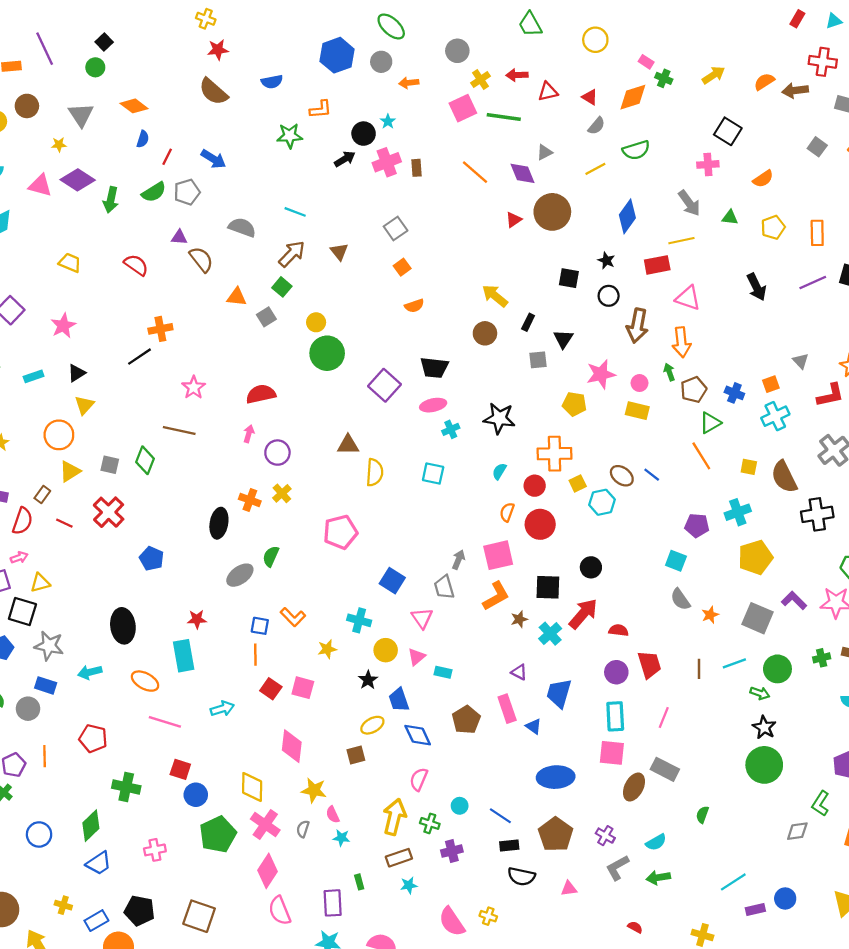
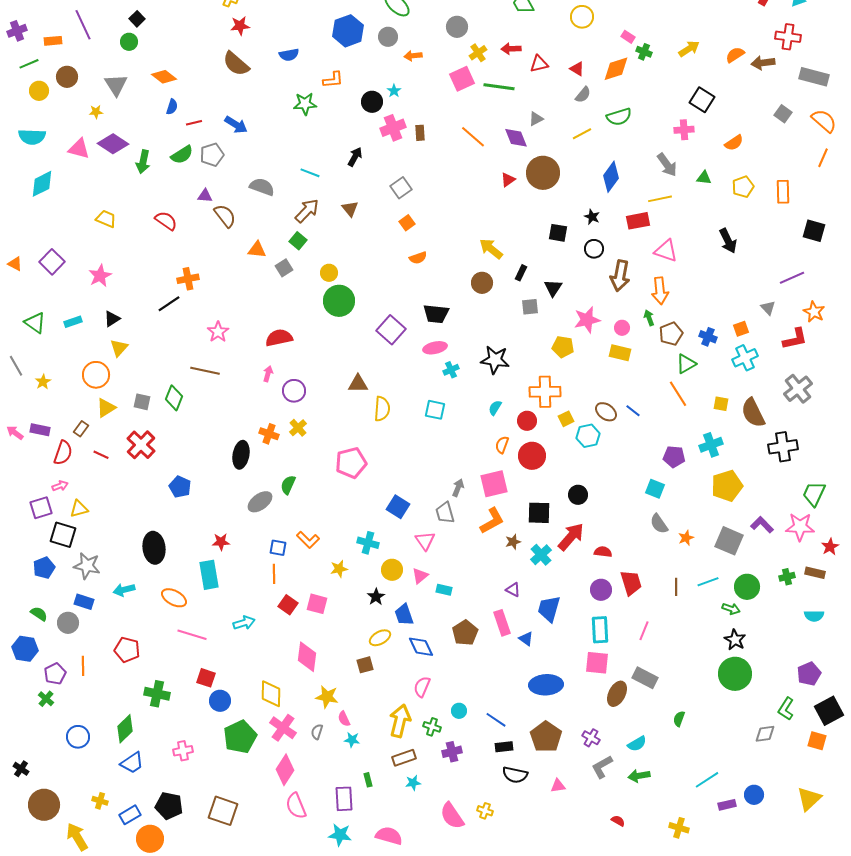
red line: (167, 157) -> (194, 123), turned 49
black arrow: (345, 159) -> (355, 157), moved, turned -30
purple line: (813, 283) -> (792, 278), moved

